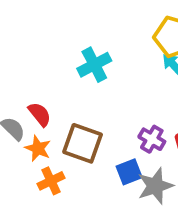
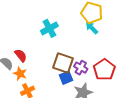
brown square: (83, 143) -> (63, 63), moved
blue square: (129, 172) -> (66, 78), moved

